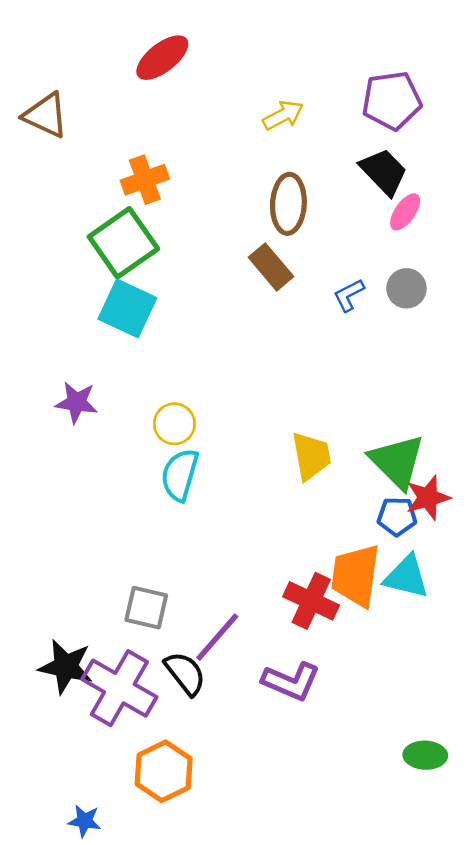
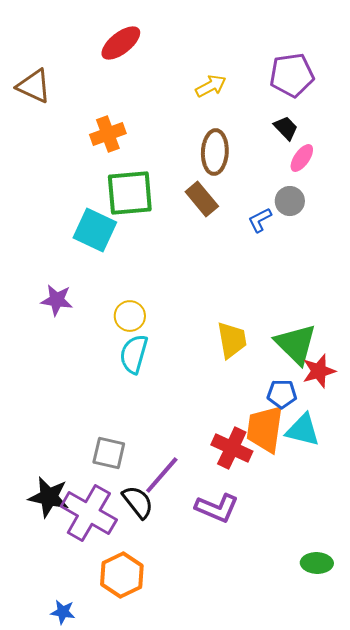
black trapezoid: (384, 172) -> (286, 128), size x0.7
green square: (123, 243) -> (130, 193), moved, turned 30
gray circle: (406, 288) -> (290, 201), moved
blue pentagon: (397, 516) -> (282, 394), moved

